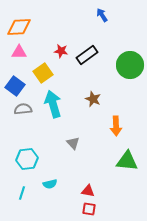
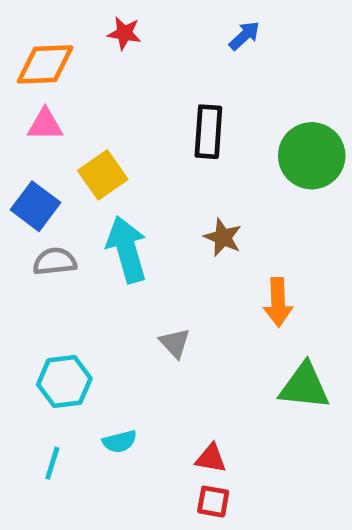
blue arrow: (102, 15) -> (244, 36), turned 80
red star: (61, 51) -> (124, 33), moved
black rectangle: (87, 55) -> (208, 132), turned -50

